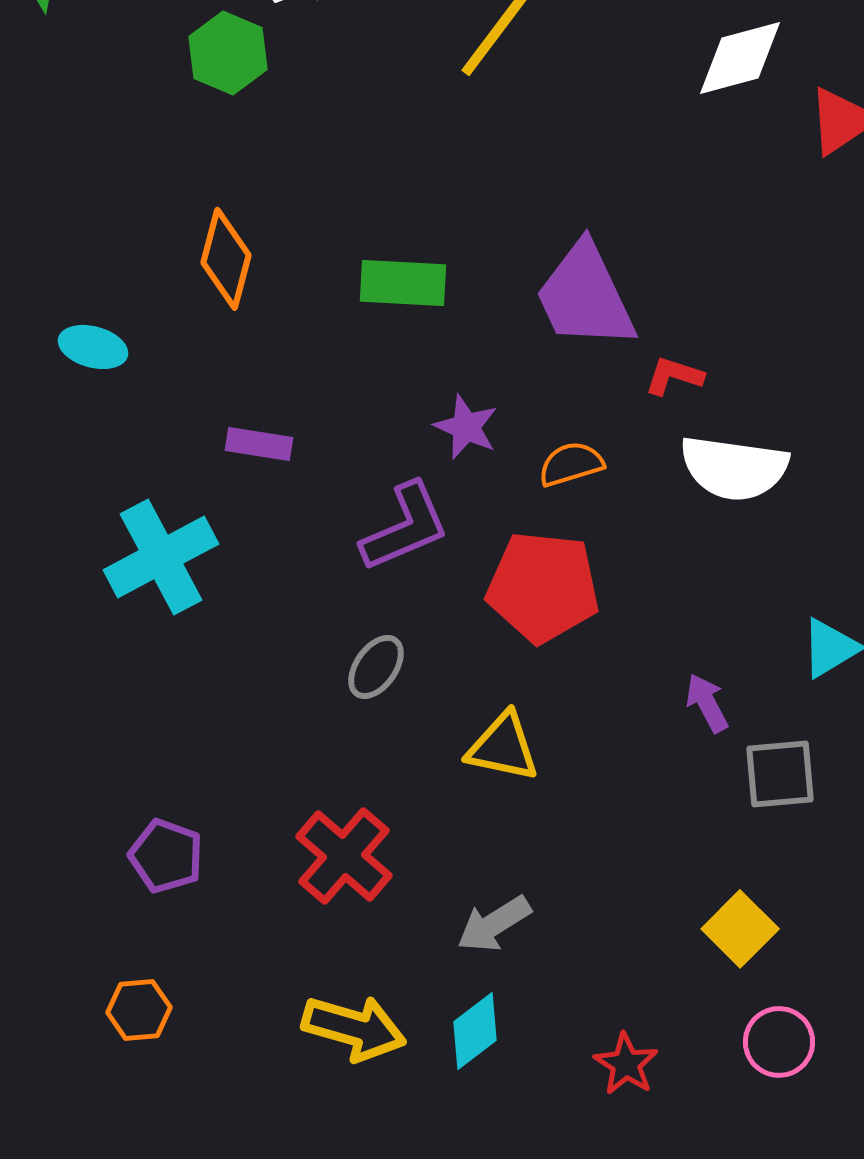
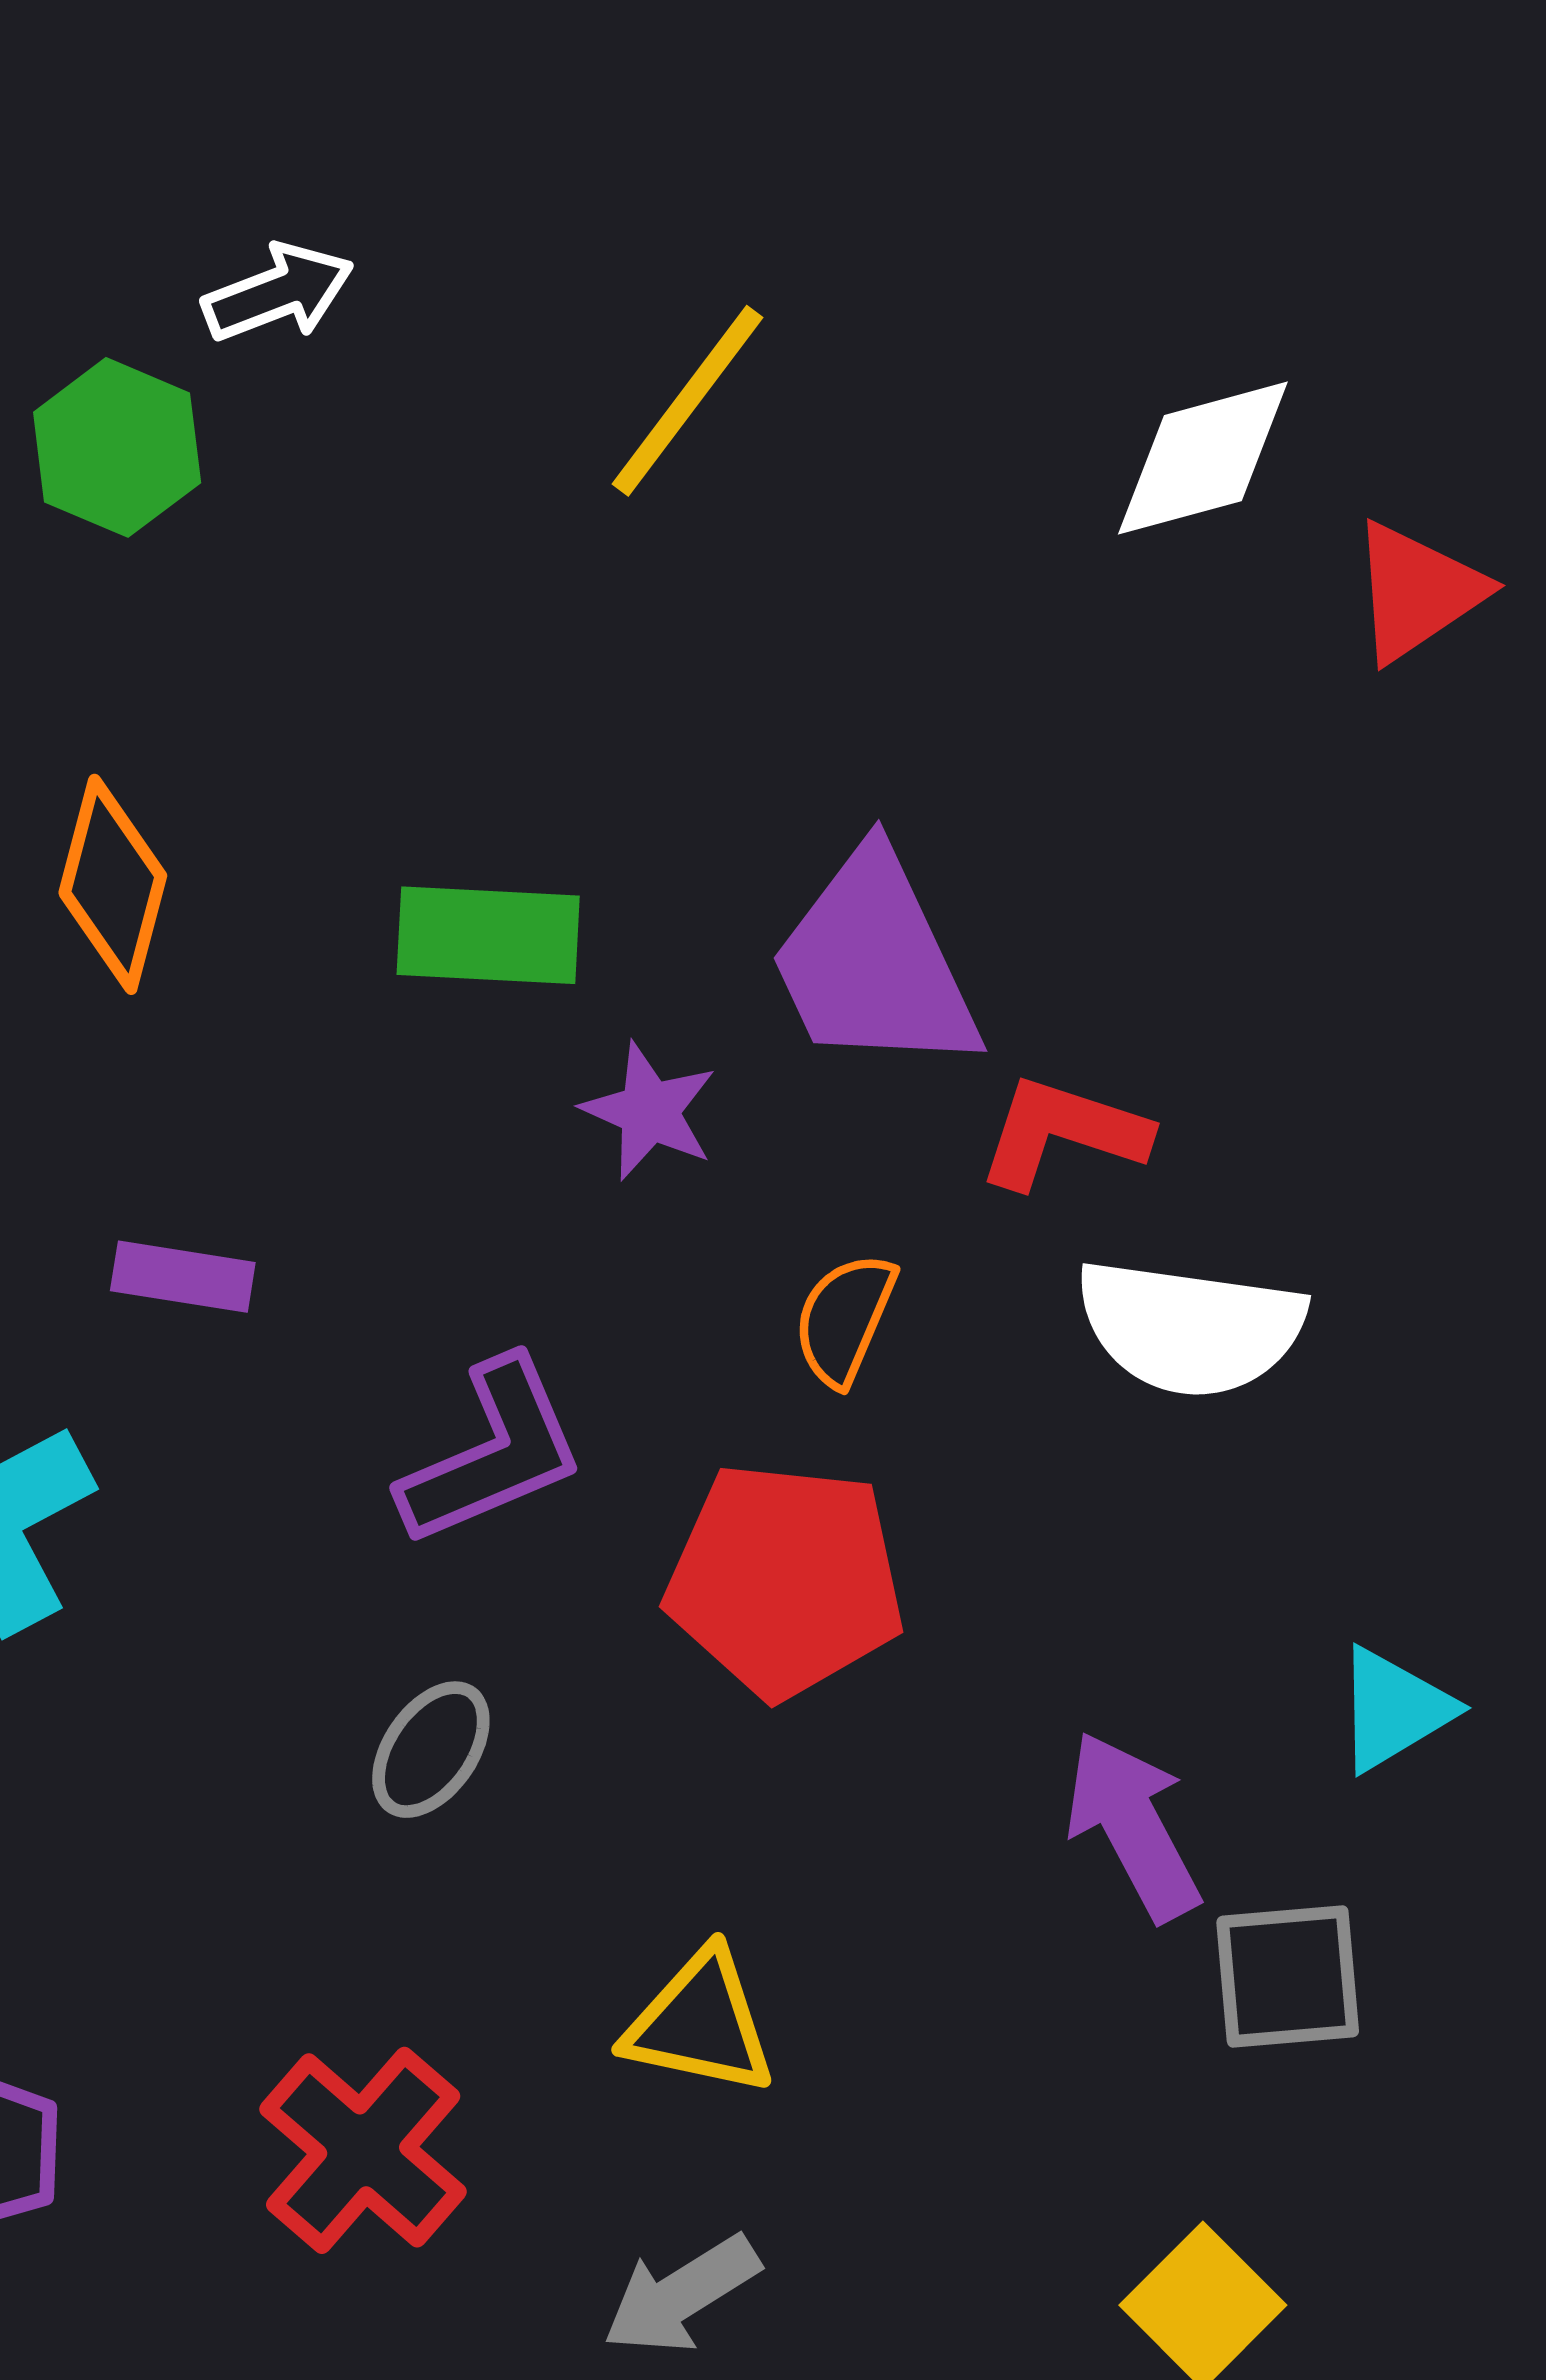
red L-shape: (674, 376) -> (1063, 1132), size x1.4
purple star: (466, 427) -> (649, 1111), moved
orange semicircle: (571, 464) -> (844, 1319), turned -50
purple arrow: (707, 703) -> (1133, 1826), size x1.5
yellow triangle: (503, 747) -> (700, 2023), moved

